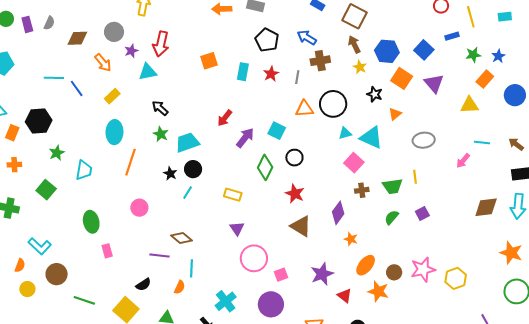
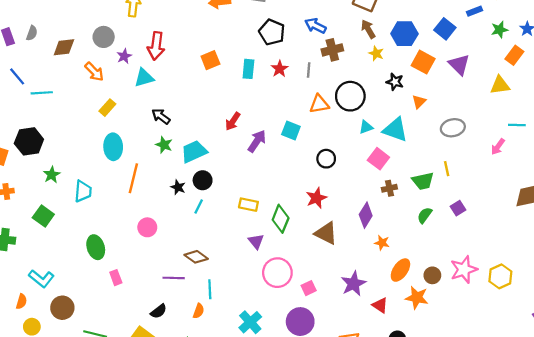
blue line: (77, 88) -> (17, 76), moved
black circle: (294, 158) -> (326, 159), moved
green diamond: (265, 167) -> (281, 219), moved
red star: (295, 194) -> (316, 198), turned 30

